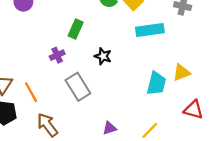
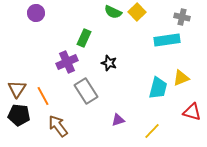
cyan rectangle: (150, 30) -> (167, 40), moved
purple cross: (57, 55) -> (67, 62), size x1.5
purple triangle: (110, 128) -> (118, 120), moved

